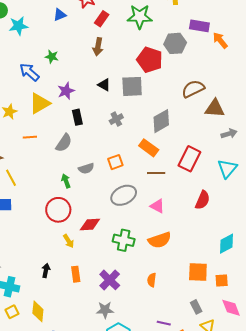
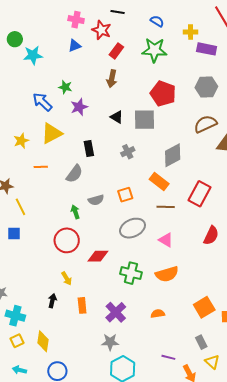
purple rectangle: (199, 26) -> (207, 49), moved
gray hexagon: (175, 43) -> (206, 87), moved
purple star: (66, 91) -> (79, 107), moved
yellow arrow: (69, 241) -> (67, 278), moved
orange square: (198, 272) -> (204, 307), turned -35
orange semicircle: (152, 280) -> (158, 314), turned 72

